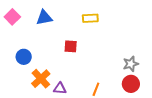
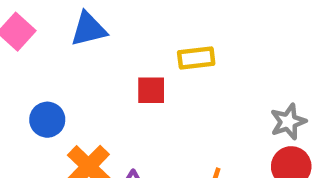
yellow rectangle: (90, 18) -> (196, 58), moved

